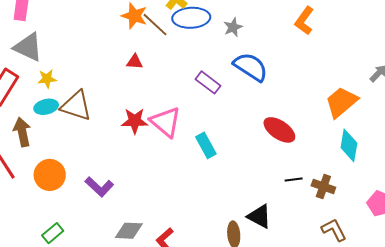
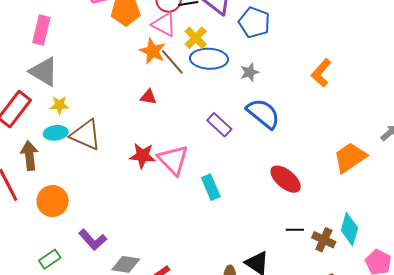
cyan diamond: (349, 145) -> (349, 229), moved
purple L-shape: (99, 187) -> (93, 240), moved

